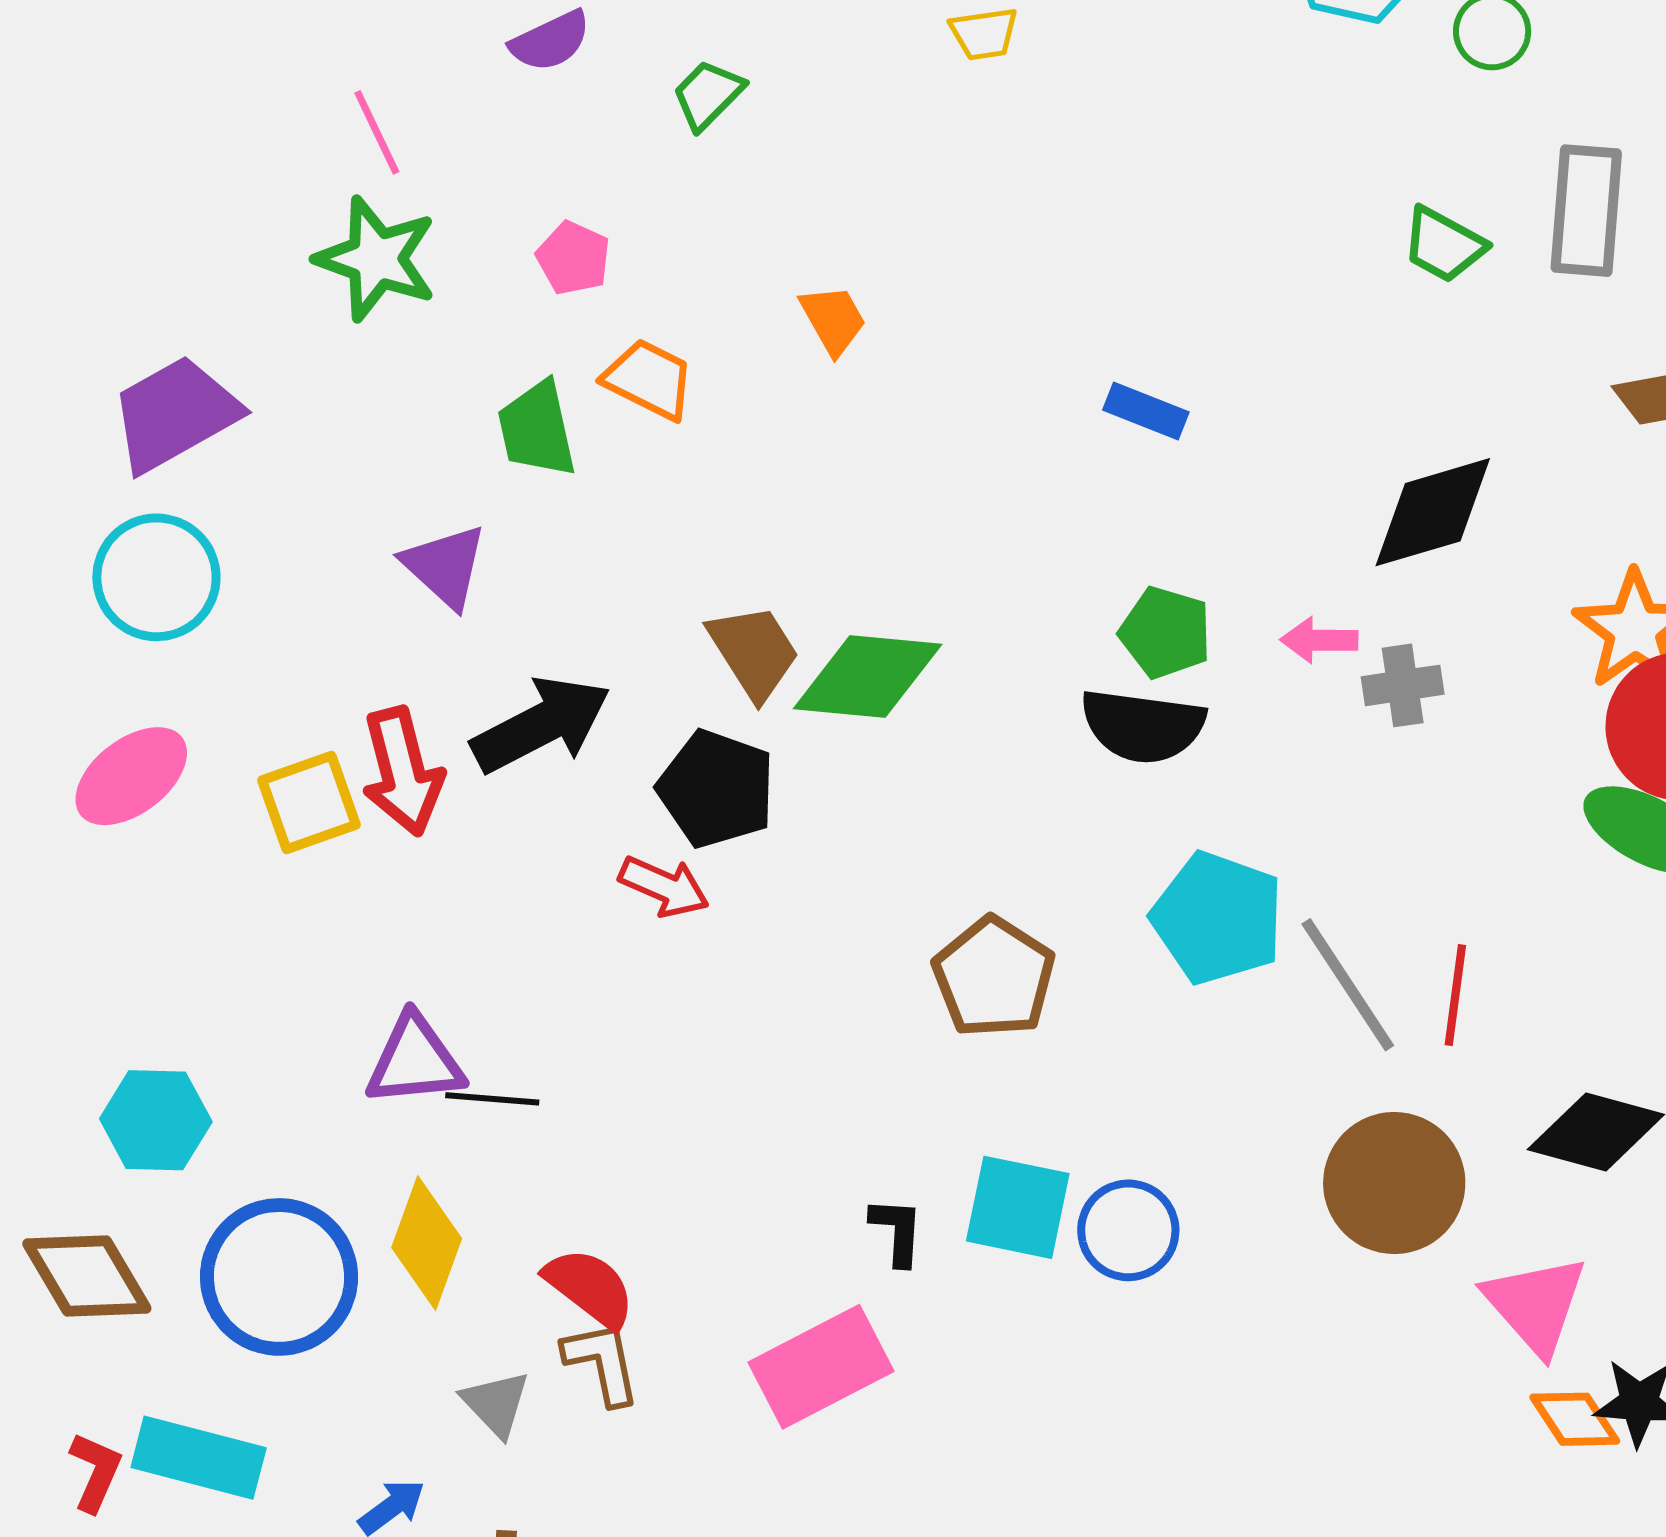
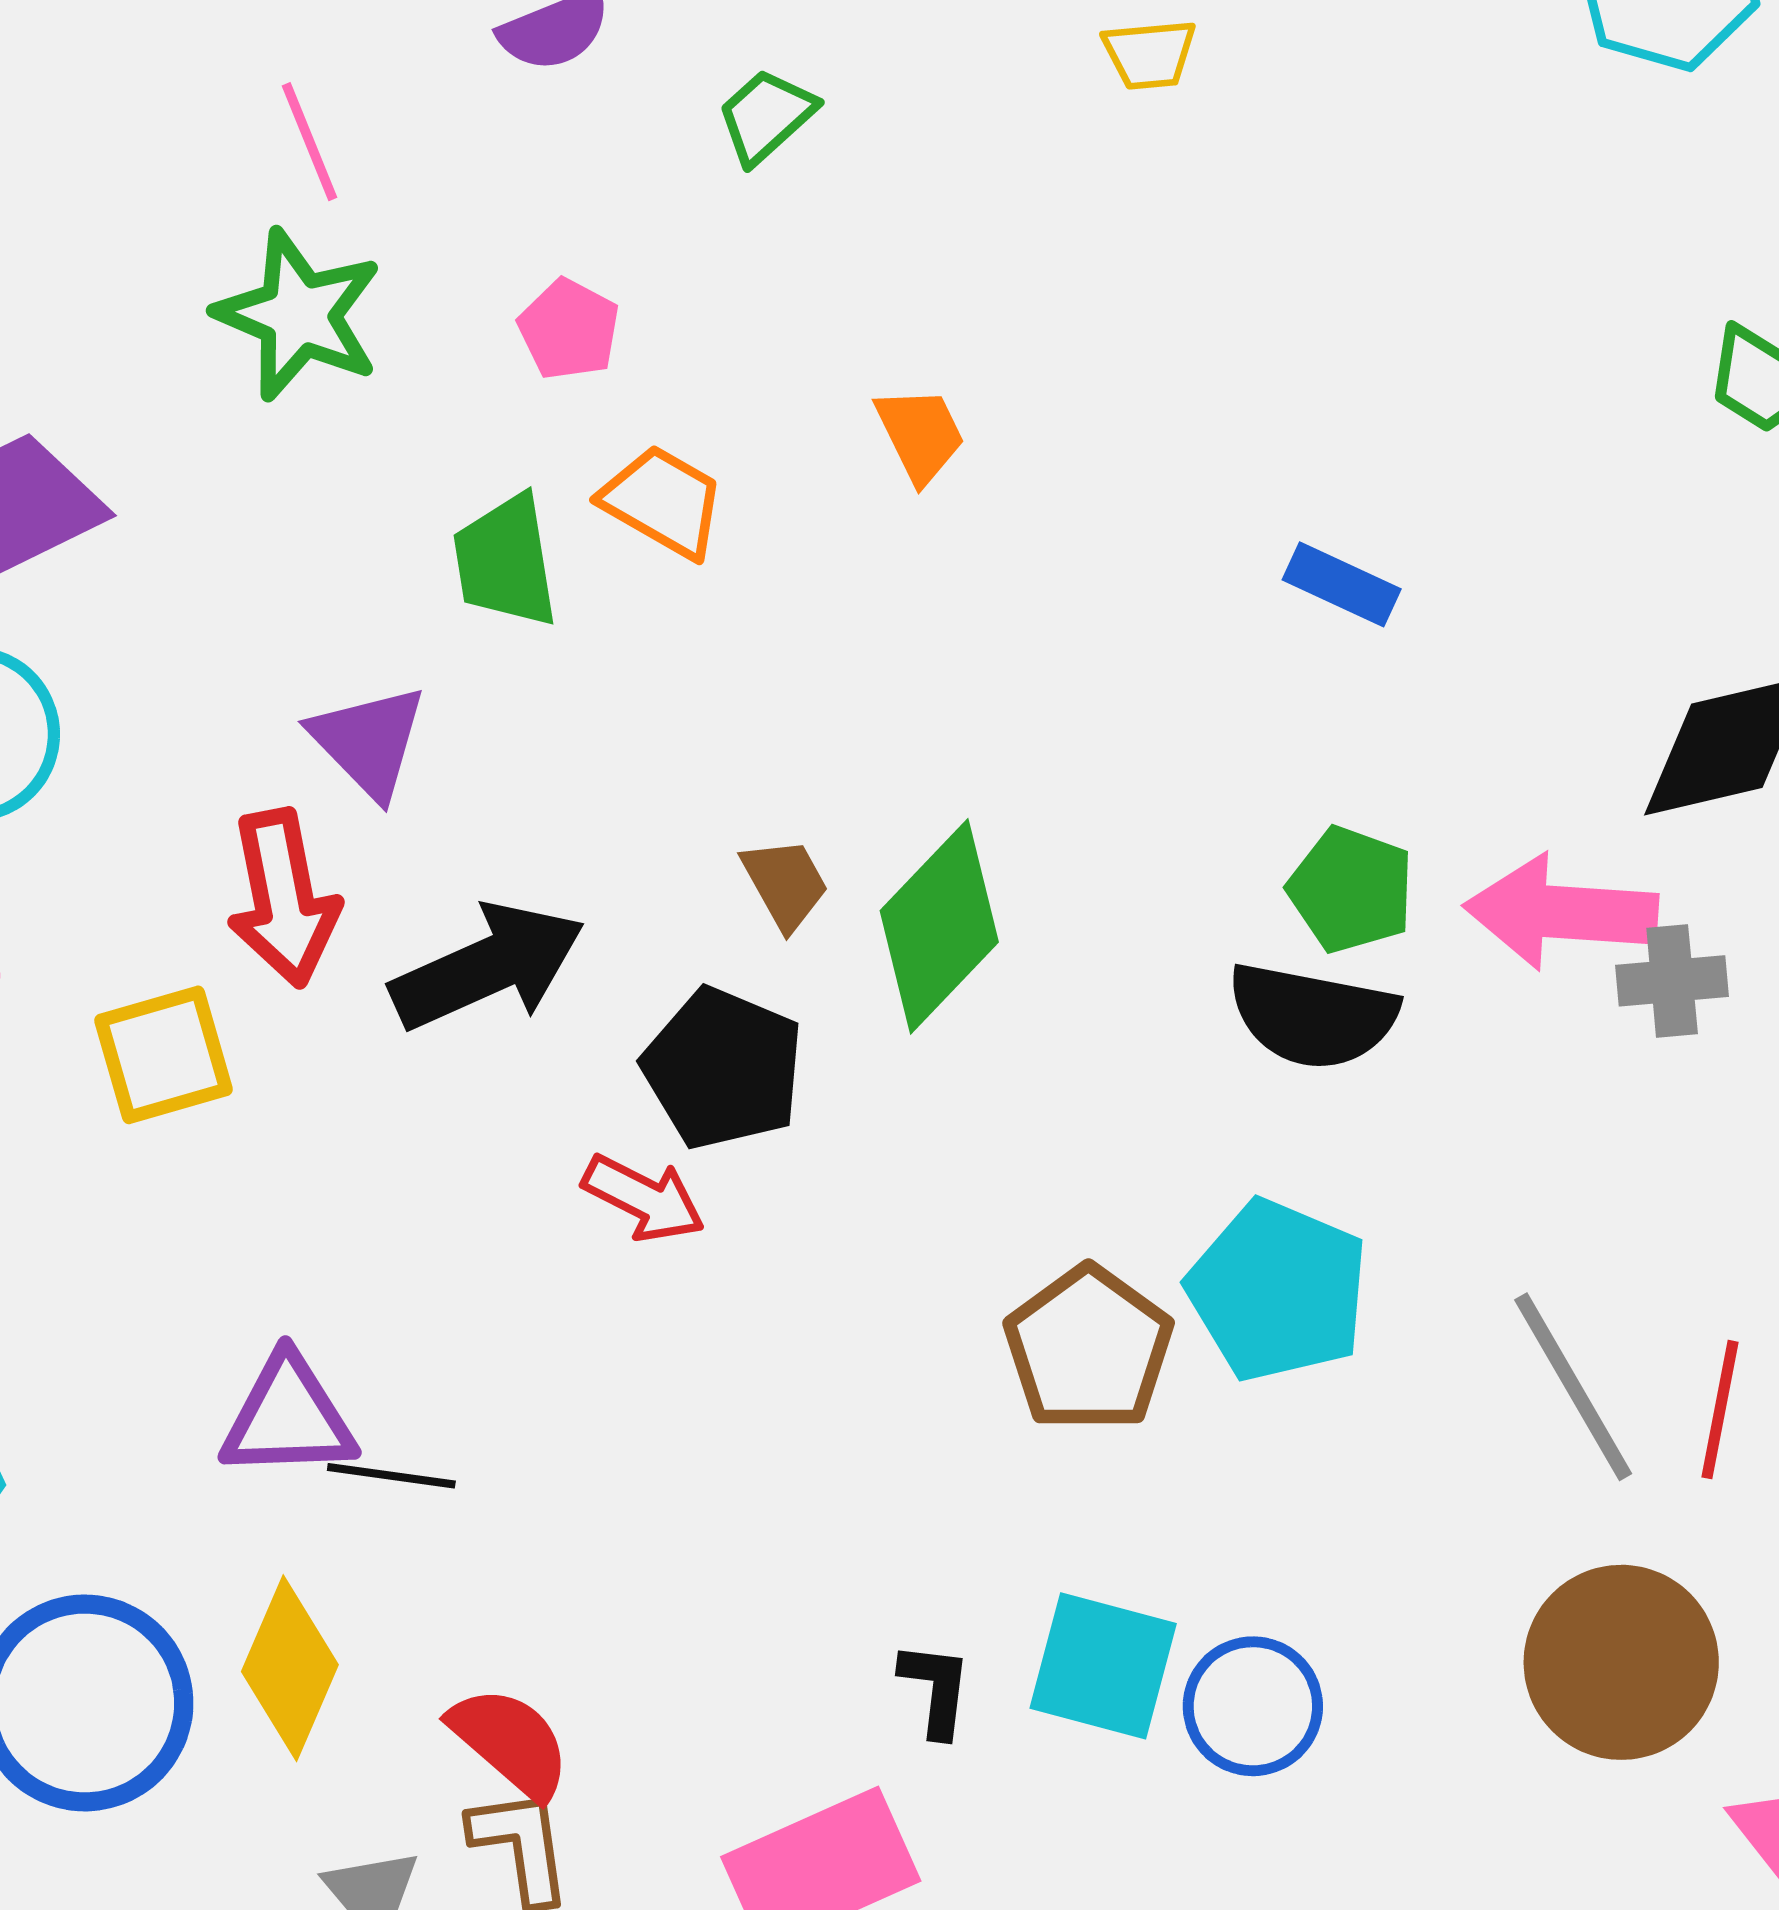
pink arrow: (1319, 640) -> (1561, 912), size x1.8
brown trapezoid: (754, 652) -> (785, 884), size x0.7
green diamond: (868, 677) -> (939, 926), turned -55
red arrow: (402, 771) -> (283, 898), moved
cyan pentagon: (1218, 918) -> (1278, 1290), moved

